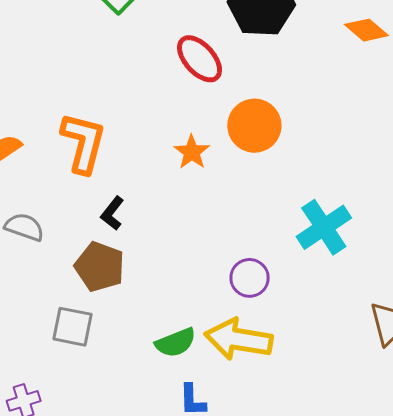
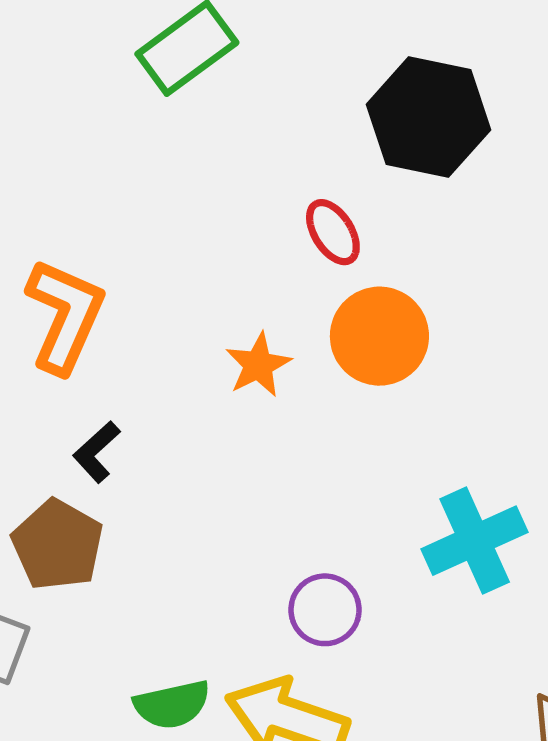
red ellipse: (200, 59) -> (333, 232), moved, size x0.7

